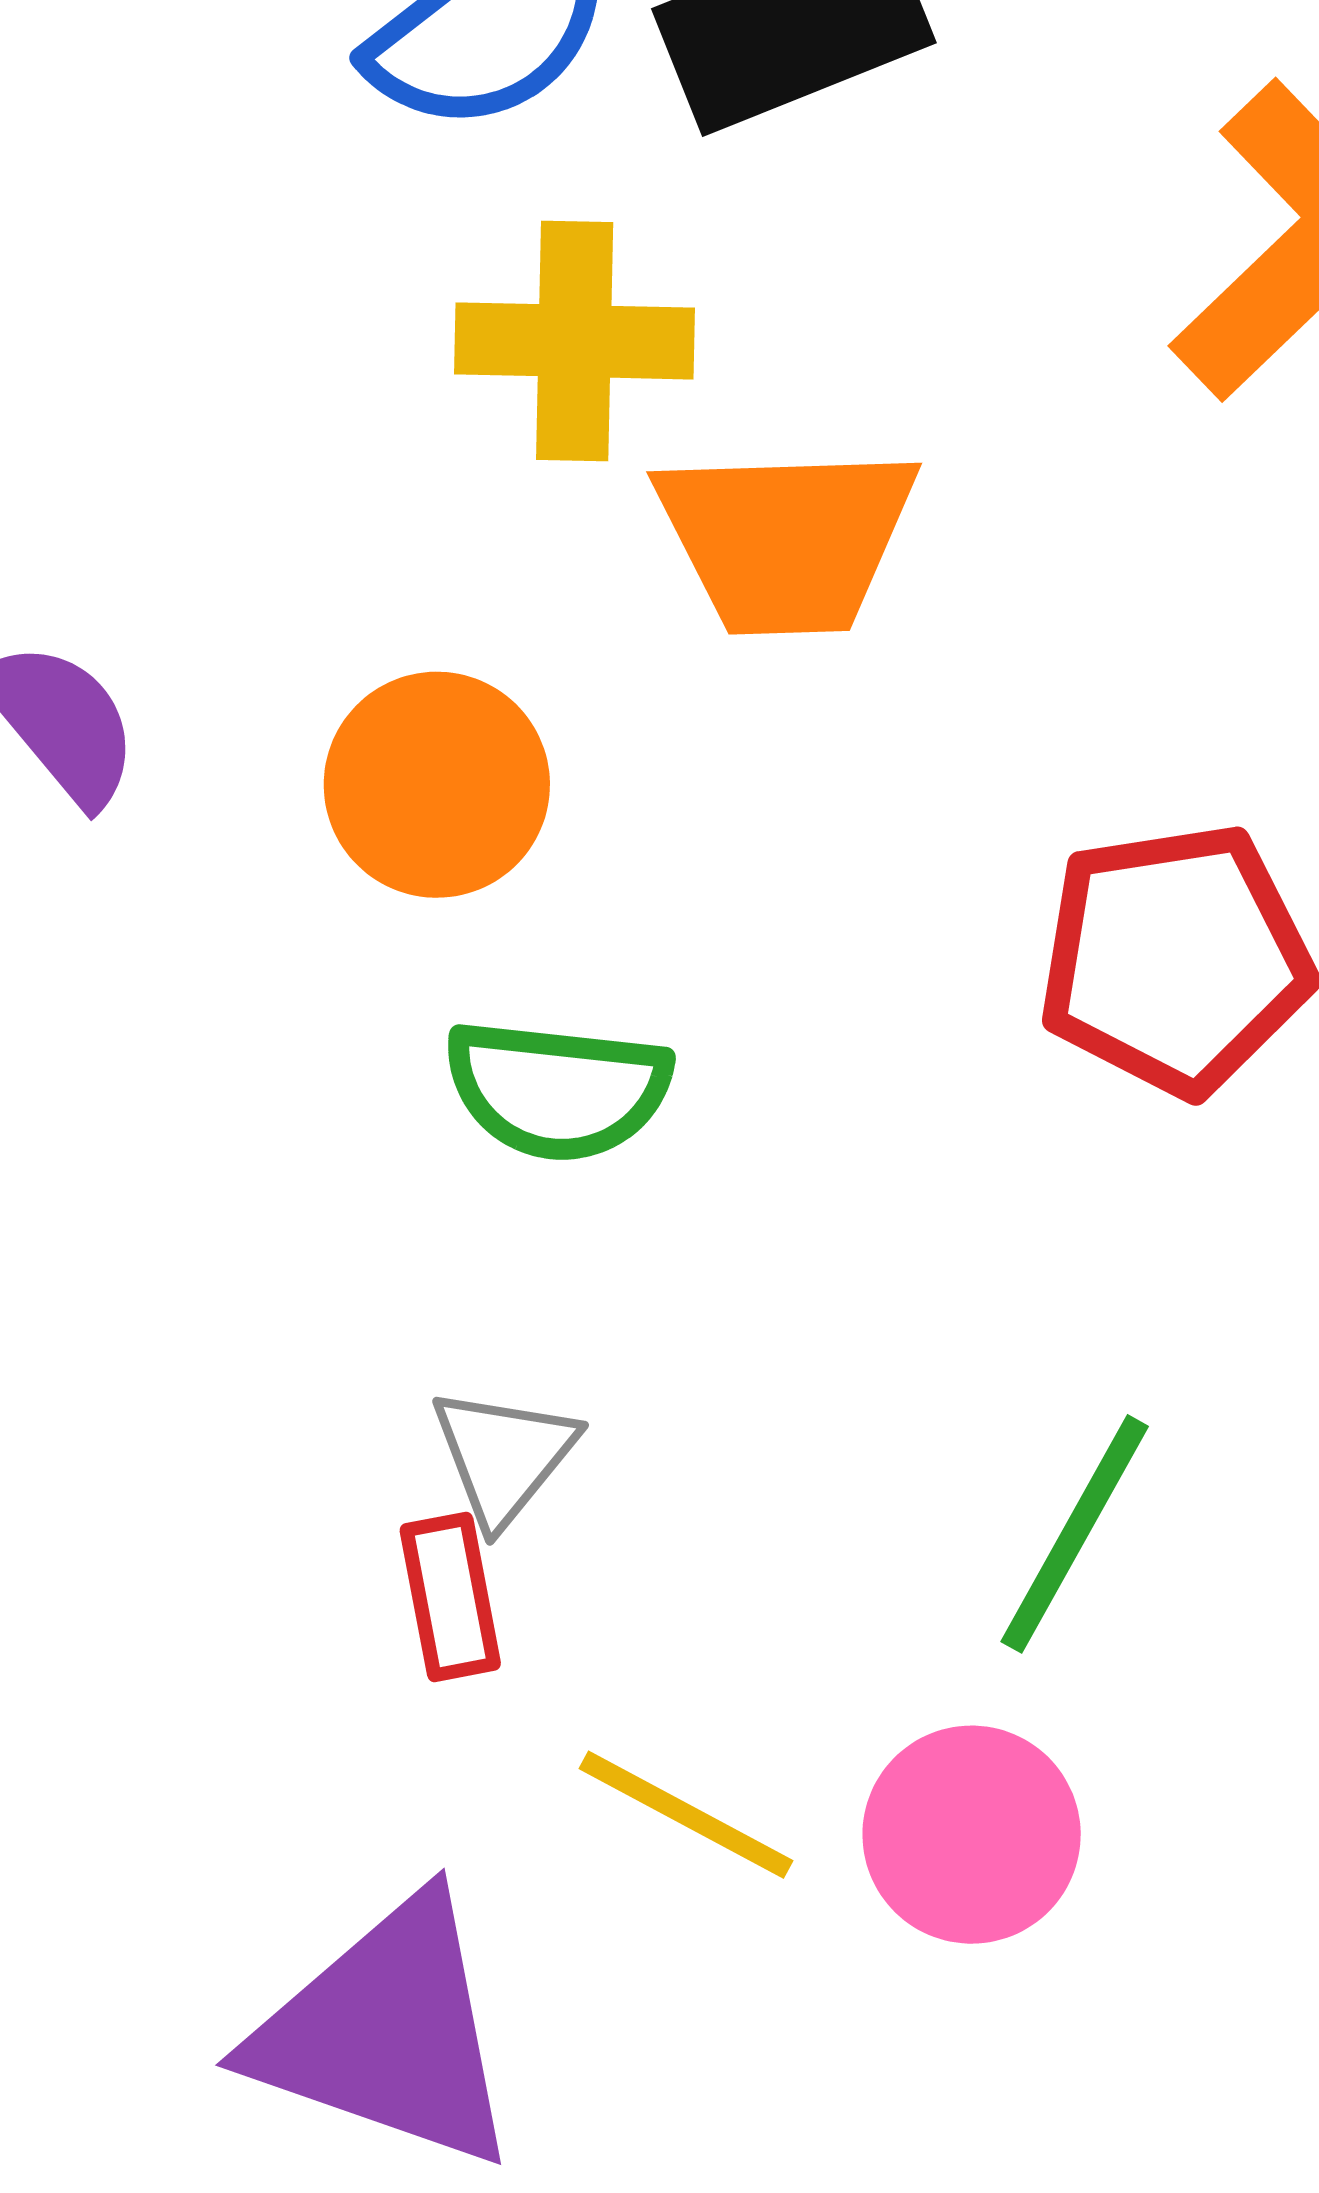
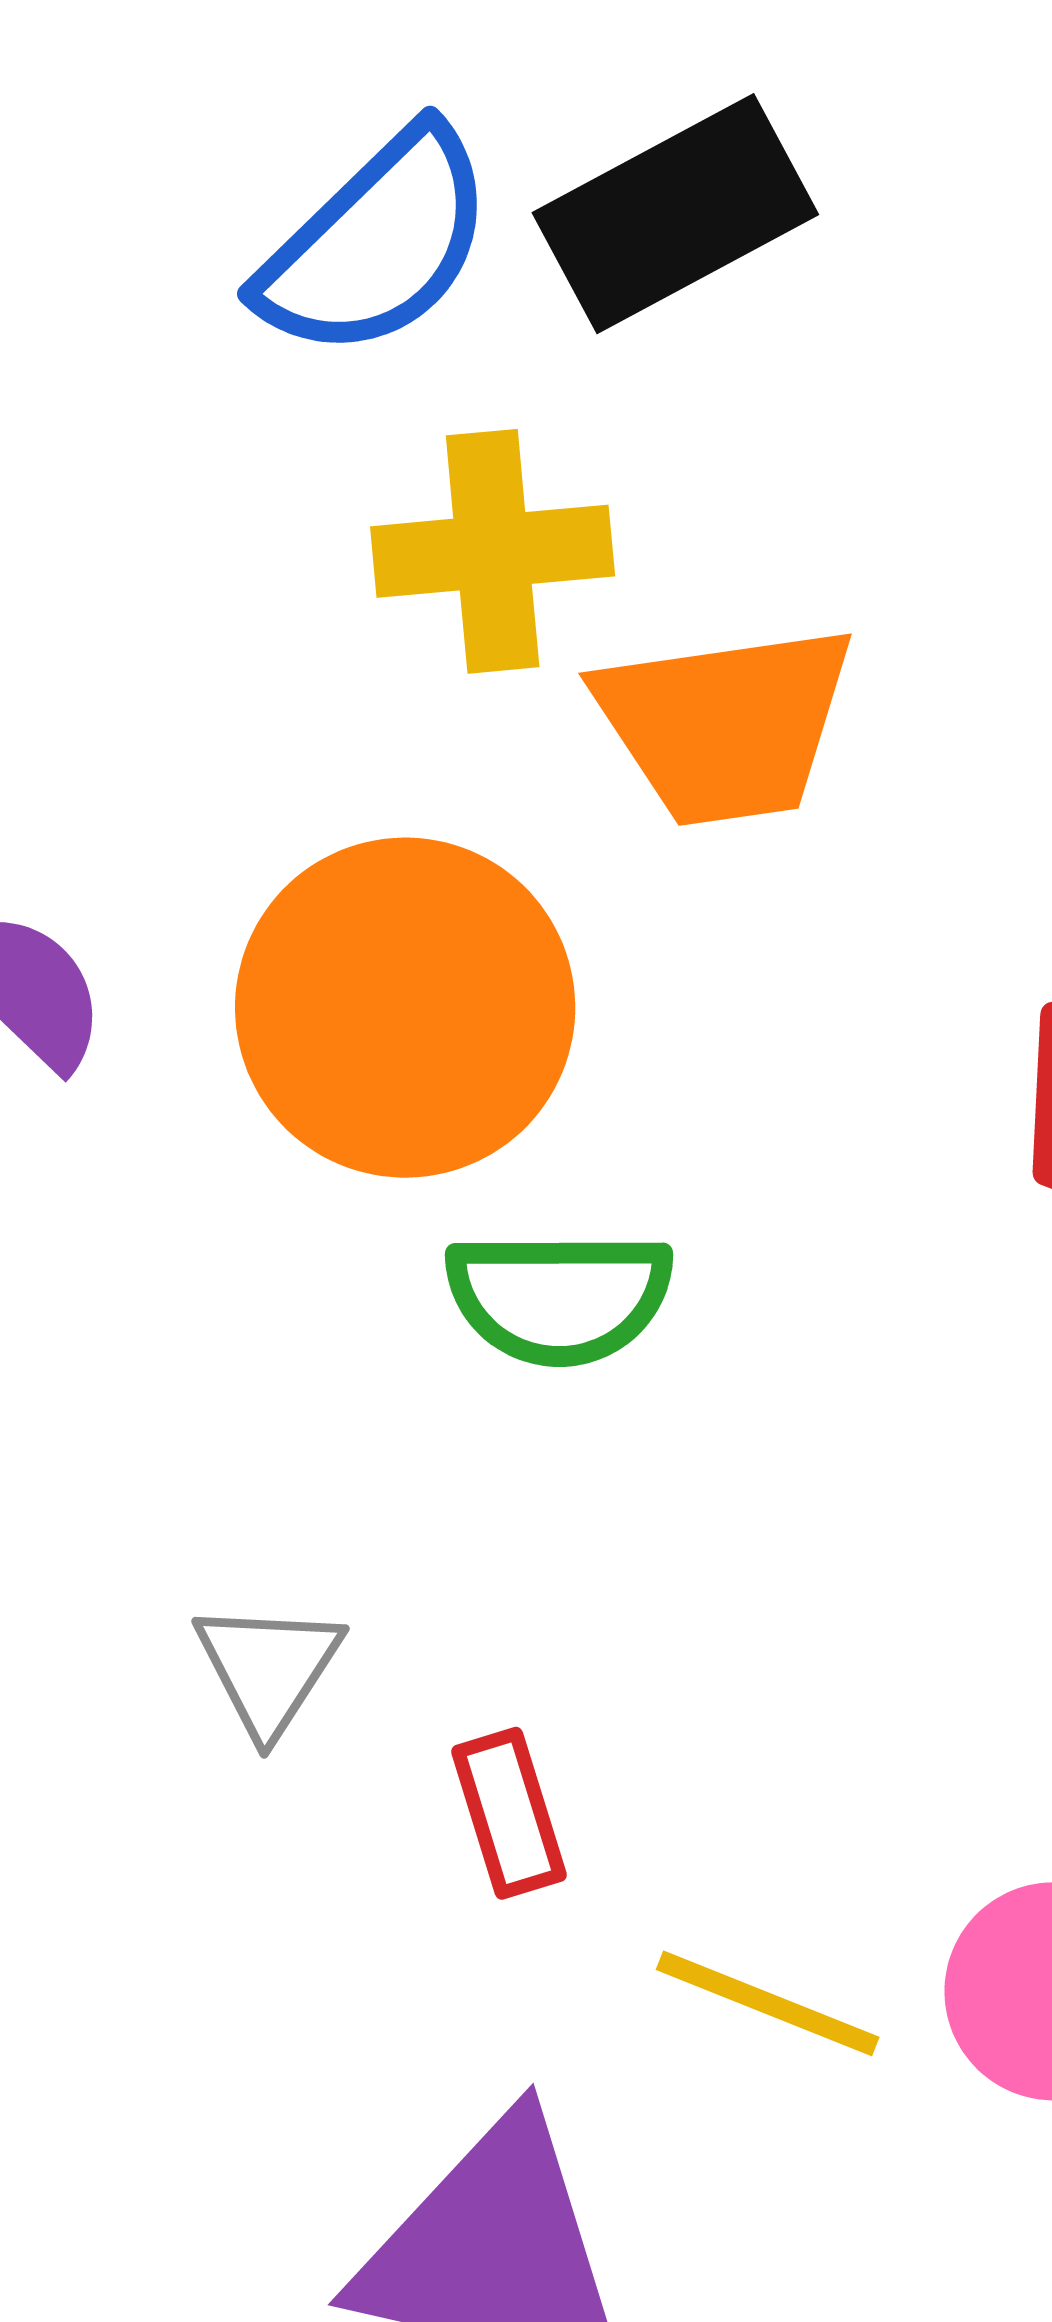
orange circle: (437, 785) -> (405, 1008), size x1.5
gray triangle: (504, 1456) -> (268, 1668), moved

